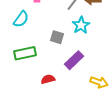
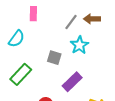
green rectangle: (25, 53) -> (21, 74), turned -35

